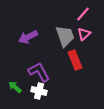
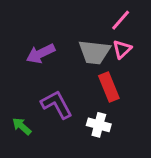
gray trapezoid: (65, 36) -> (94, 52), turned 115
white cross: (39, 91) -> (99, 125), moved

